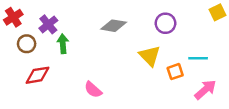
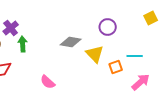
gray diamond: (114, 26) -> (71, 42), moved

